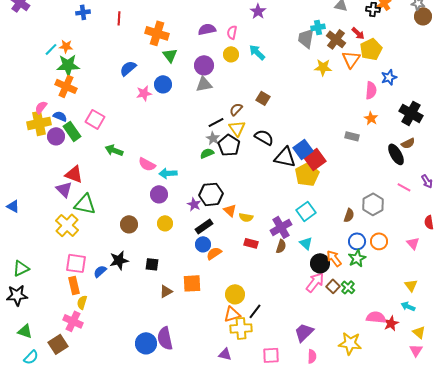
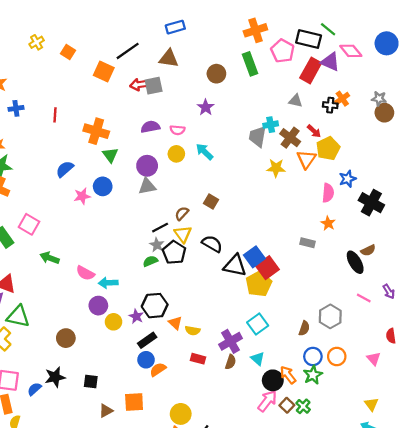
pink semicircle: (232, 32) -> (177, 130), turned -96
black cross: (411, 113) -> (371, 203), moved
yellow circle: (165, 223) -> (114, 322), moved

